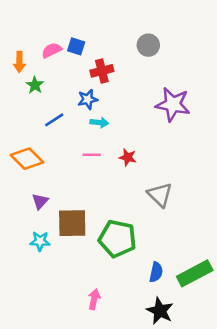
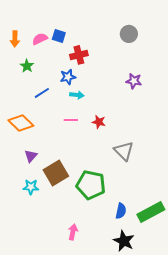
gray circle: (148, 45) -> (129, 34), moved
orange arrow: (19, 62) -> (15, 39), moved
purple star: (173, 104) -> (134, 81), size x0.6
brown square: (72, 223) -> (56, 173), turned -30

